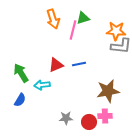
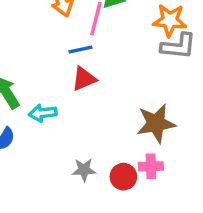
blue line: (79, 64) -> (80, 50), moved
red triangle: (56, 65) -> (84, 79), moved

